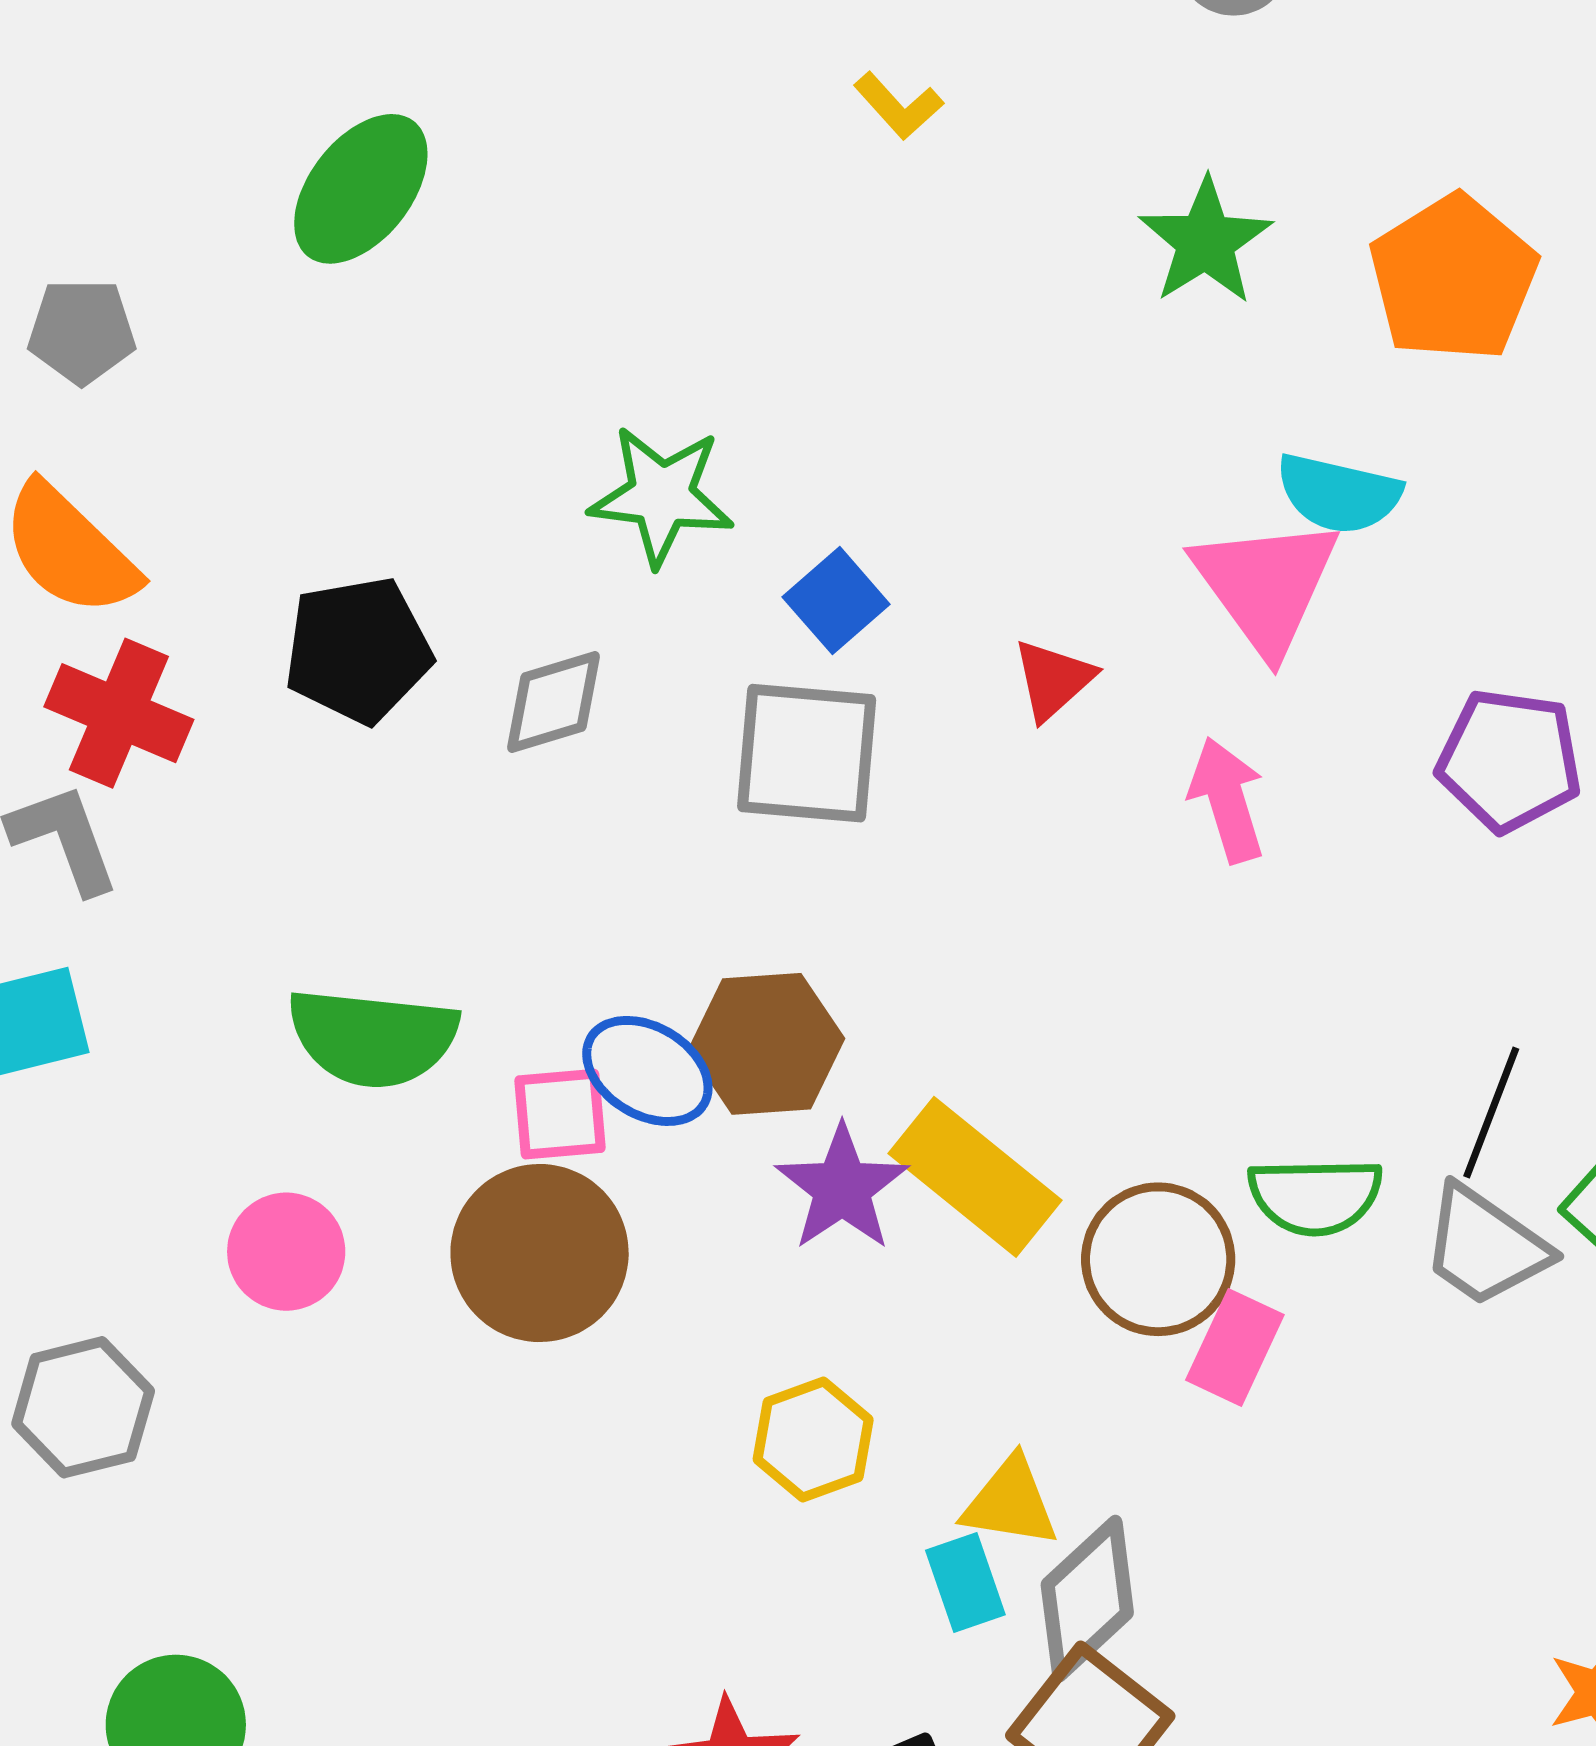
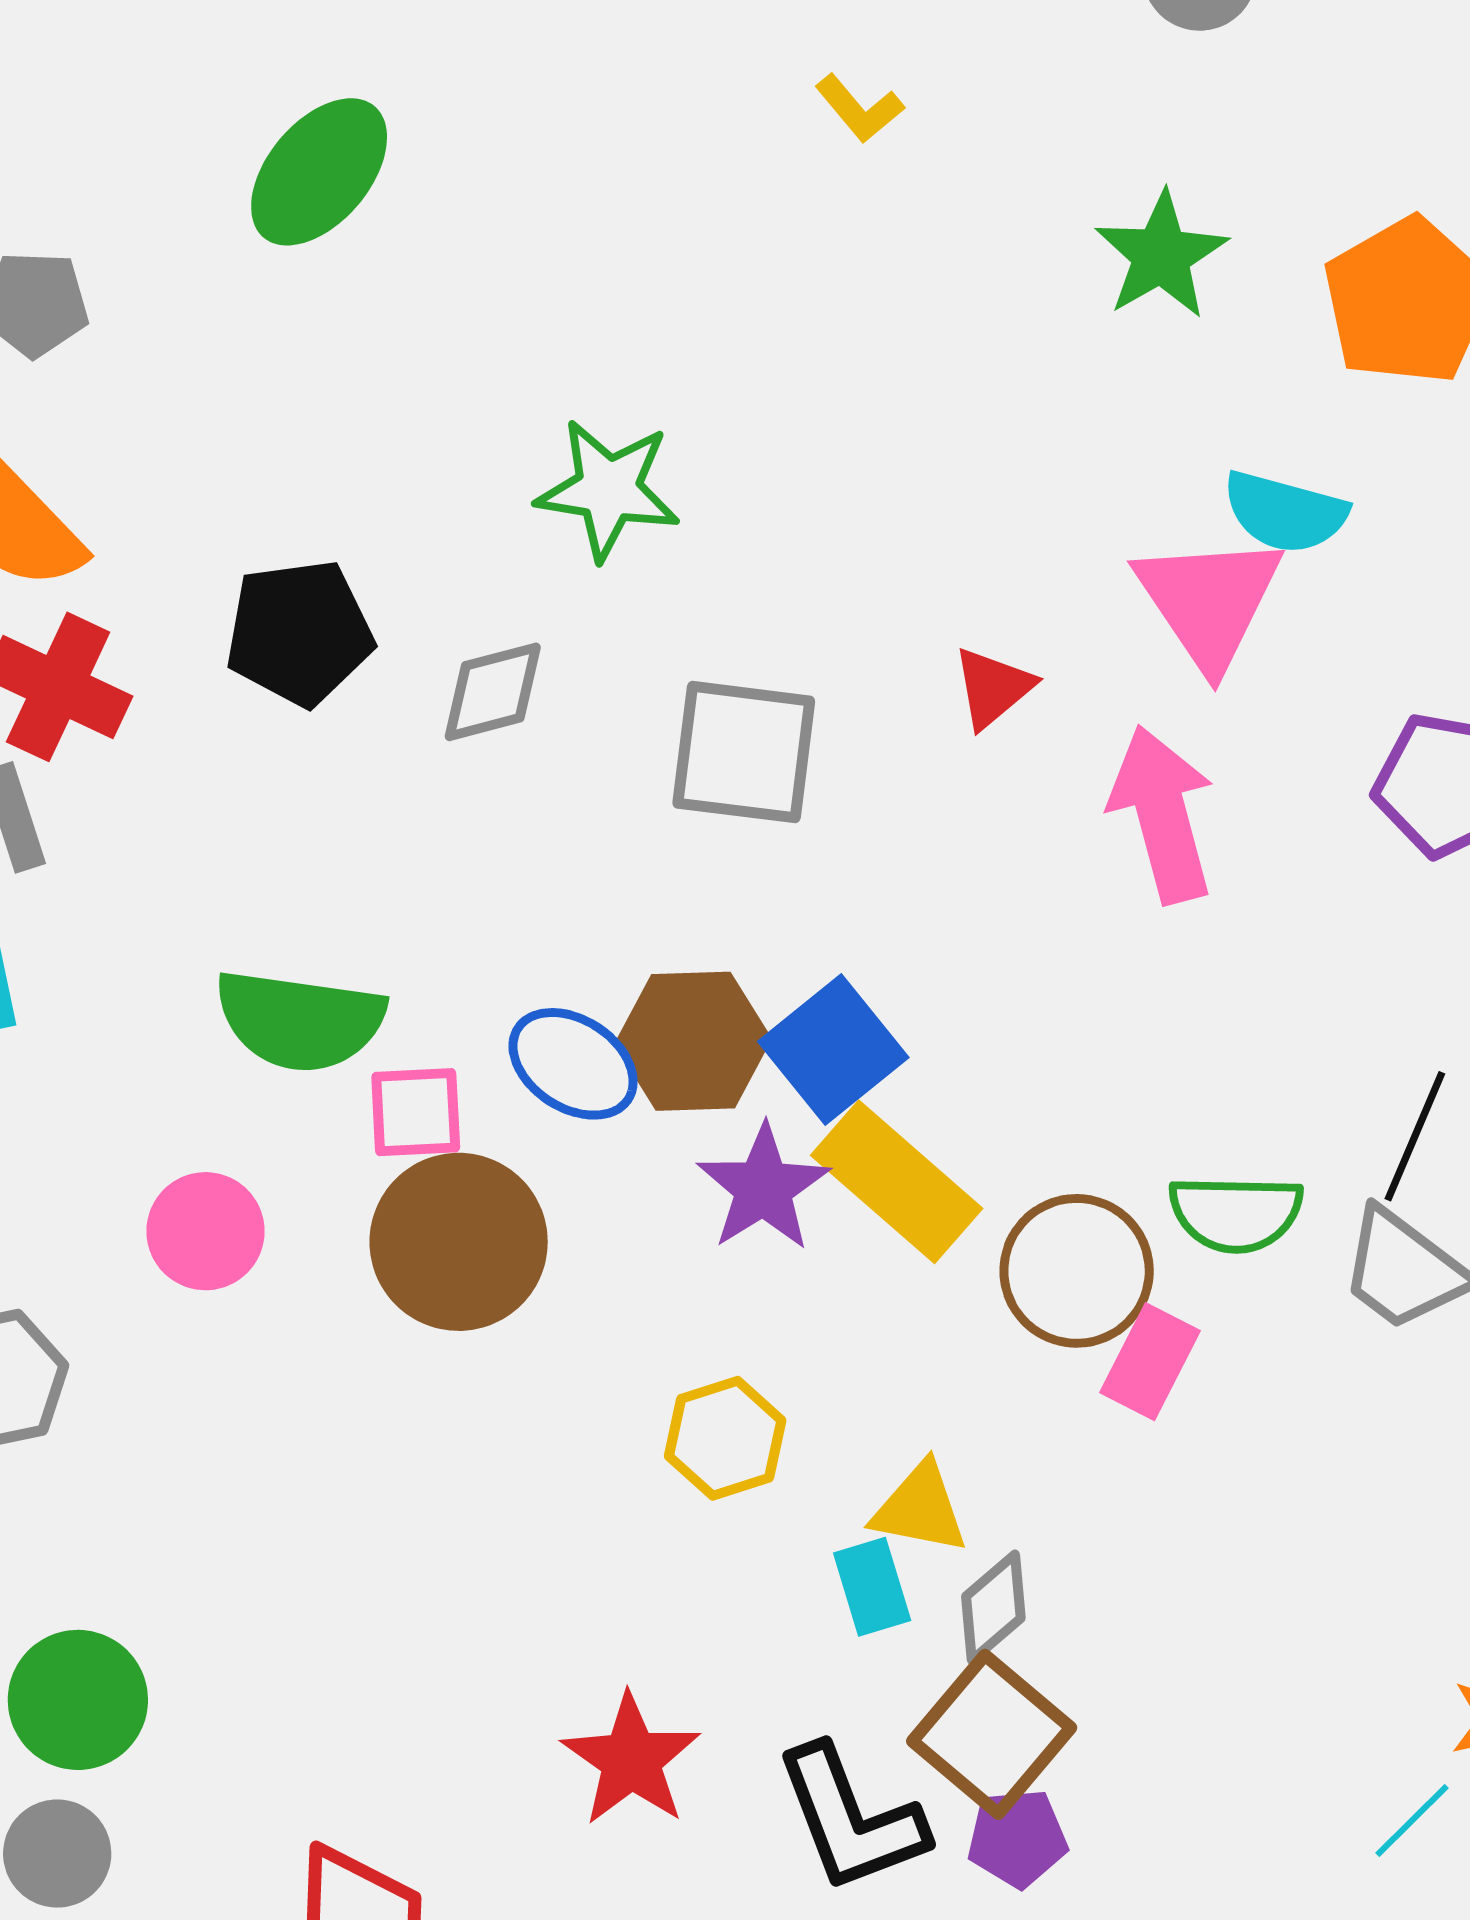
blue square: (836, 601) -> (833, 1049), moved, size x1.4
pink arrow: (1227, 800) -> (1162, 814), size x1.4
pink square: (560, 1114) -> (416, 1112), moved
gray diamond: (1087, 1599) -> (993, 1607), size x0.7

